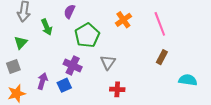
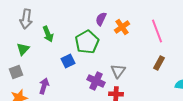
purple semicircle: (69, 11) -> (101, 19), moved
gray triangle: (108, 62) -> (118, 71), moved
purple cross: (73, 65) -> (96, 81), moved
blue square: (64, 85) -> (68, 61), moved

